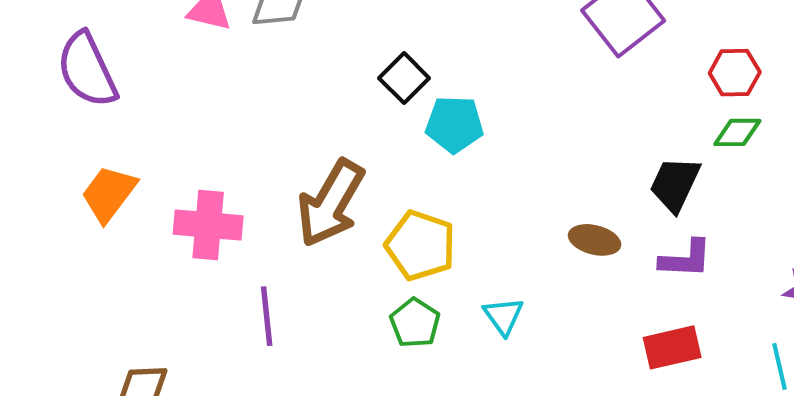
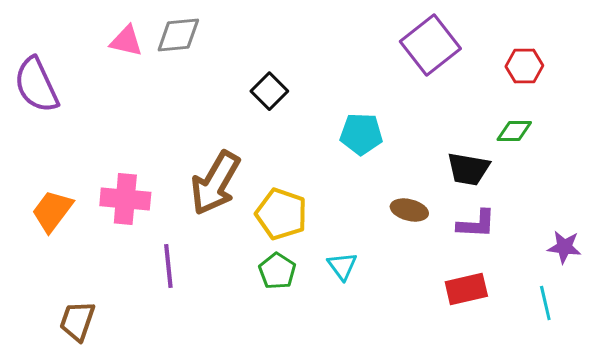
red hexagon: (735, 73) -> (524, 66), moved
cyan pentagon: (454, 124) -> (361, 134), moved
black trapezoid: (675, 184) -> (468, 169), turned -105
orange trapezoid: (109, 194) -> (52, 211), moved

